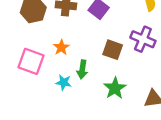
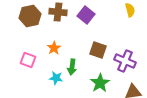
purple cross: (143, 39) -> (125, 61), moved
pink square: (31, 61) -> (28, 60), size x0.7

